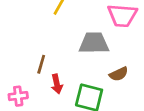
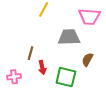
brown semicircle: (119, 74) -> (87, 60), turned 144

